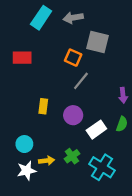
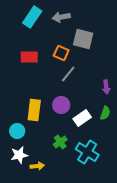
red rectangle: (22, 58) -> (29, 57), moved
yellow rectangle: (43, 106) -> (34, 110), moved, size x1.5
yellow arrow: (47, 161) -> (37, 166), moved

